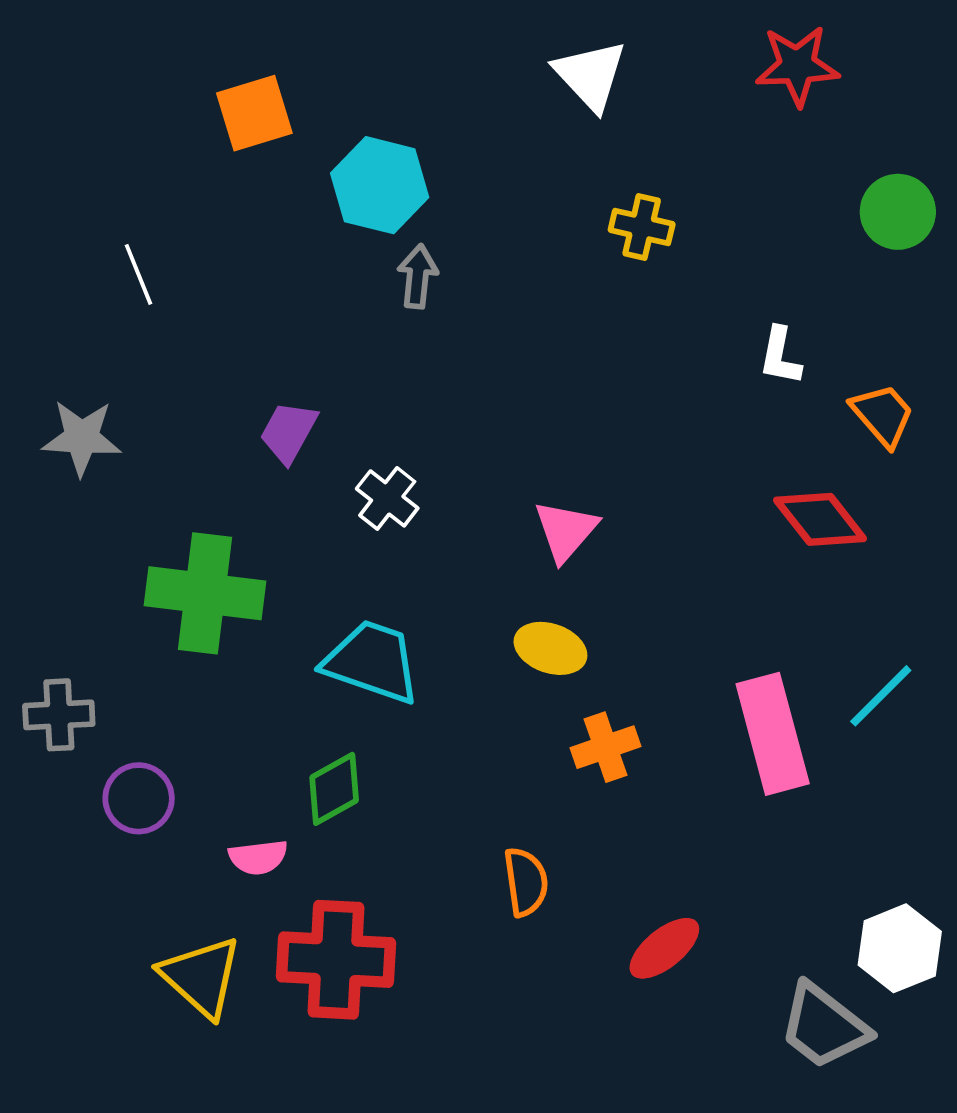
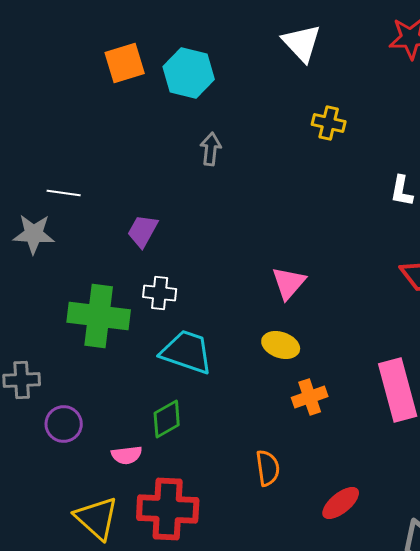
cyan hexagon: (380, 185) -> (189, 73), moved
white line: (139, 274) -> (64, 193), moved, turned -60
white cross: (387, 498) -> (160, 293), moved, turned -32

